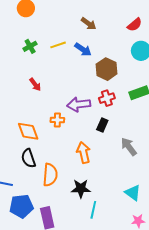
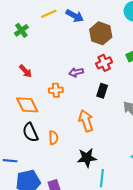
green cross: (30, 46) -> (21, 30), moved
red arrow: (35, 84) -> (26, 71), moved
purple arrow: (79, 104) -> (76, 72), size x0.6
orange semicircle: (50, 175) -> (53, 138), moved, size x0.6

